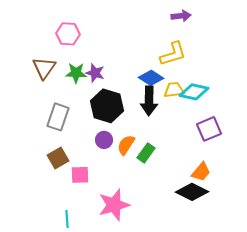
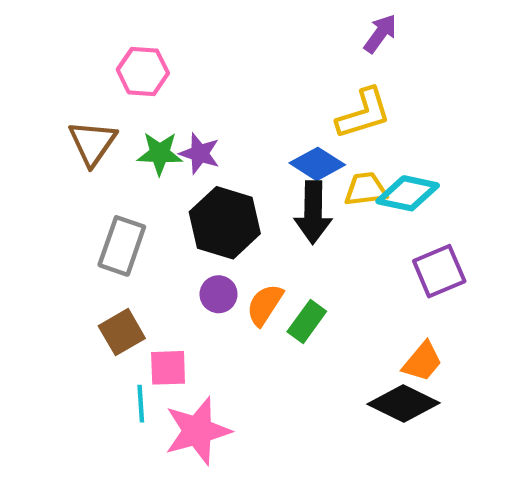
purple arrow: (181, 16) -> (380, 34), turned -48
pink star: (114, 205) -> (197, 431), moved
cyan line: (67, 219) -> (141, 404), moved

